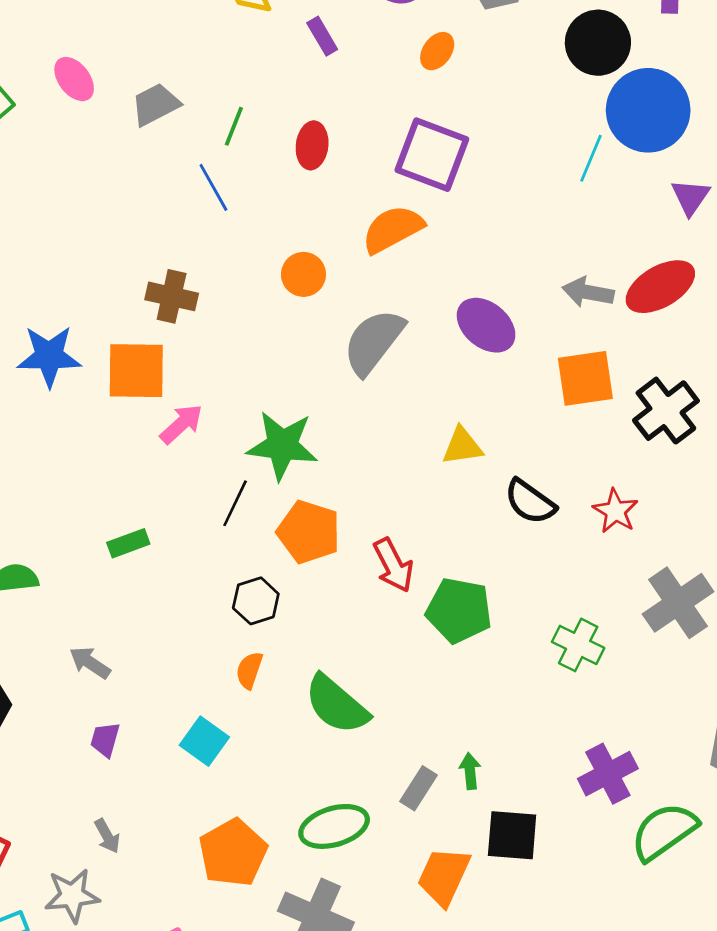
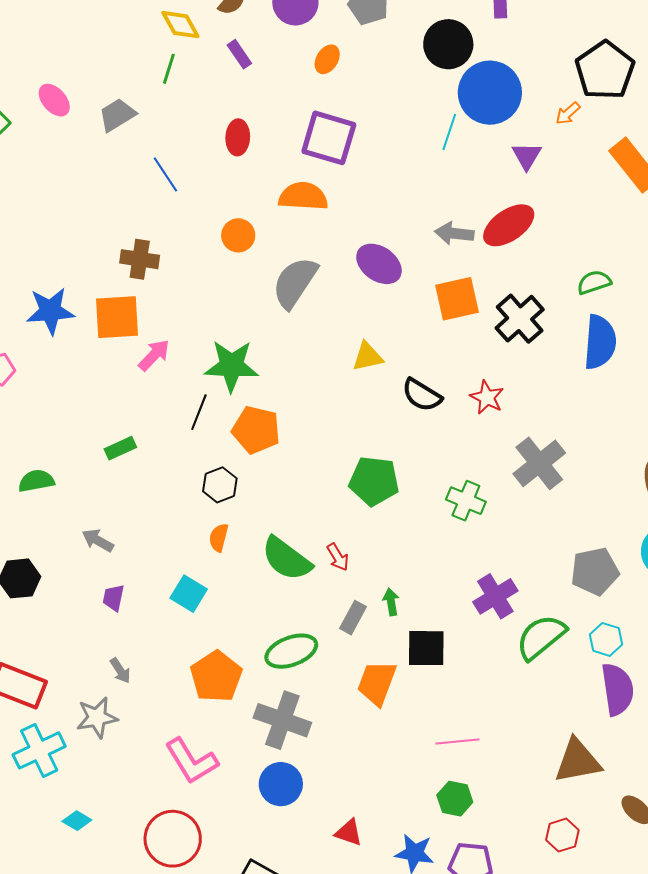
green line: (234, 126) -> (169, 69), moved
orange semicircle: (393, 229) -> (303, 196), turned 36
red arrow: (393, 565) -> (338, 557), moved, size x0.7

